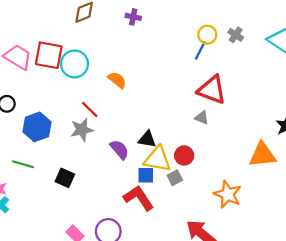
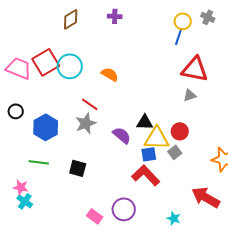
red square: (49, 55) -> (46, 62), turned -32
gray triangle: (202, 118) -> (190, 95), turned -32

